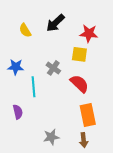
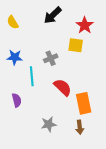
yellow semicircle: (25, 30) -> (13, 22), moved
red star: (89, 33) -> (85, 25), turned 30
gray cross: (53, 68) -> (51, 58), turned 32
red semicircle: (79, 84) -> (63, 87), moved

